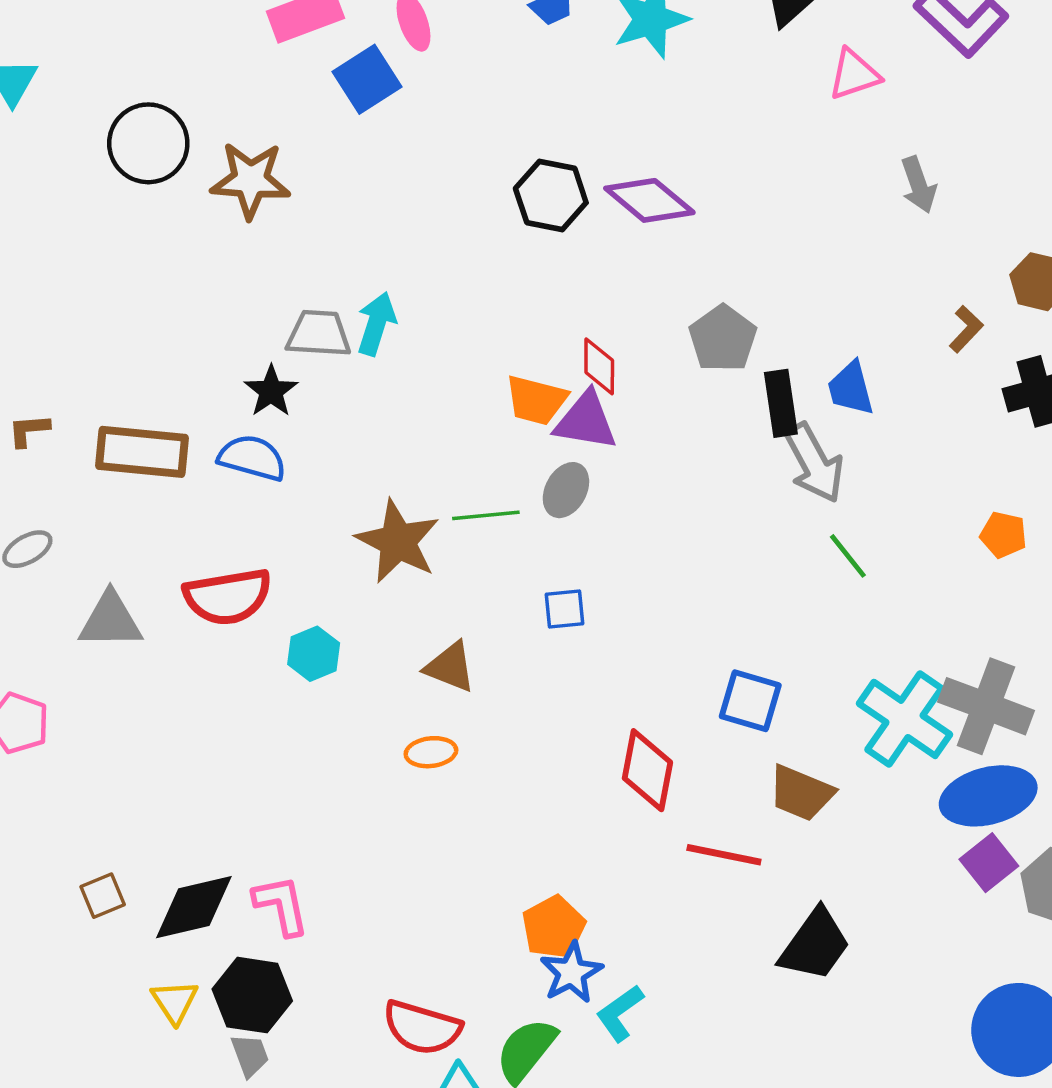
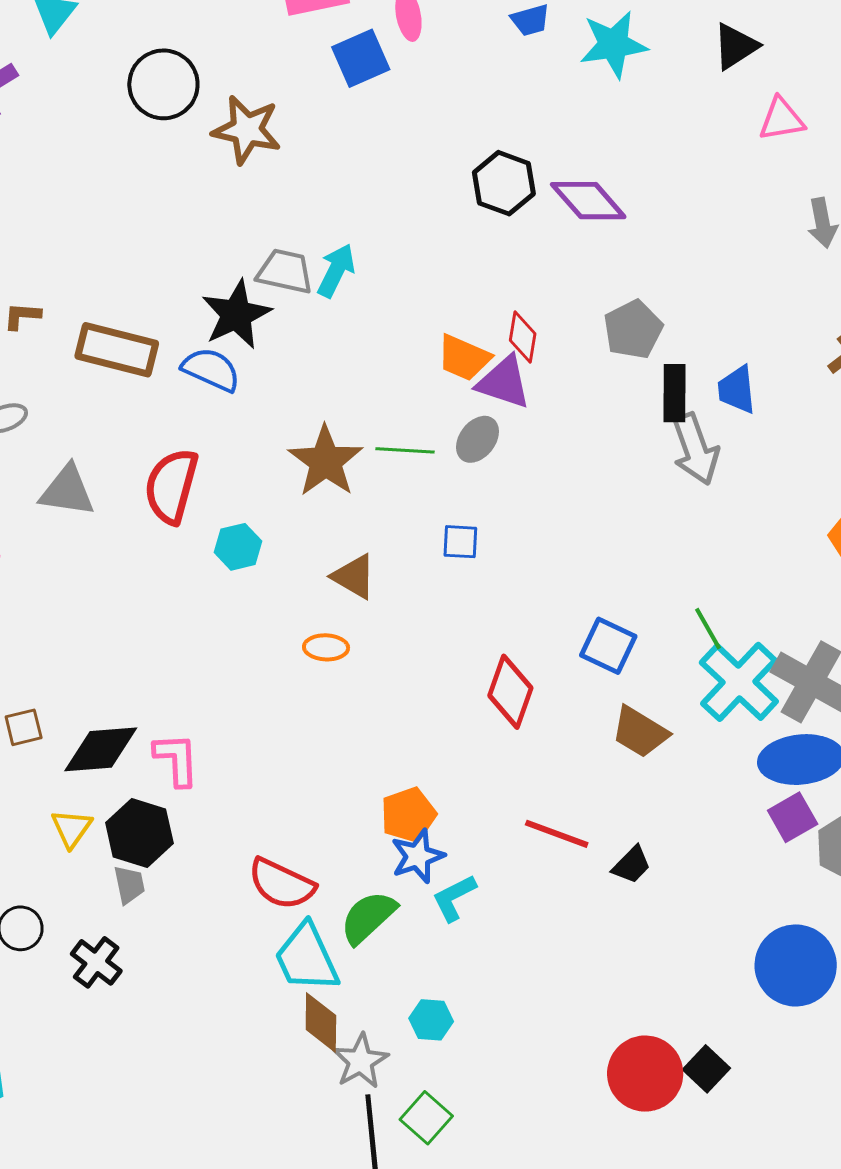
black star: (271, 391) -> (236, 315), size x1.5
green line: (848, 556) -> (708, 629), moved
red semicircle: (228, 597) -> (171, 486), turned 106
red line: (724, 855) -> (557, 834), moved
black trapezoid: (815, 945) -> (632, 865), size x0.6

